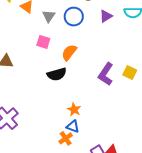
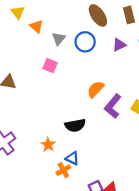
orange semicircle: (69, 52) -> (96, 89), moved
black semicircle: (57, 74) -> (75, 125), moved
orange star: (74, 110) -> (48, 145), moved

